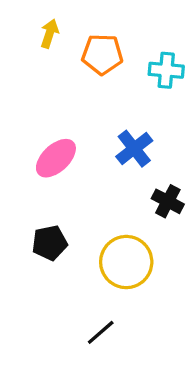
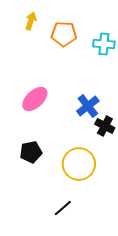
blue cross: (134, 149) -> (88, 106), moved

